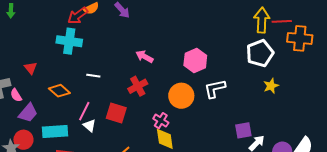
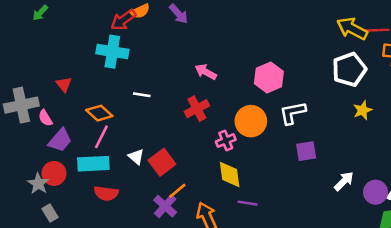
green arrow: (11, 11) -> (40, 13), turned 40
yellow arrow: (262, 20) -> (352, 28), turned -65
pink line: (84, 111) -> (101, 137), moved
red square: (116, 113) -> (162, 162), moved, turned 35
pink cross: (161, 121) -> (226, 141), moved, turned 35
purple square: (243, 130) -> (306, 151), moved

